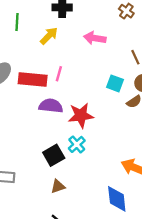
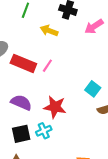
yellow arrow: (49, 36) -> (49, 31), turned -132
pink arrow: (95, 38) -> (94, 26), moved, turned -60
purple semicircle: (51, 106) -> (21, 103), moved

